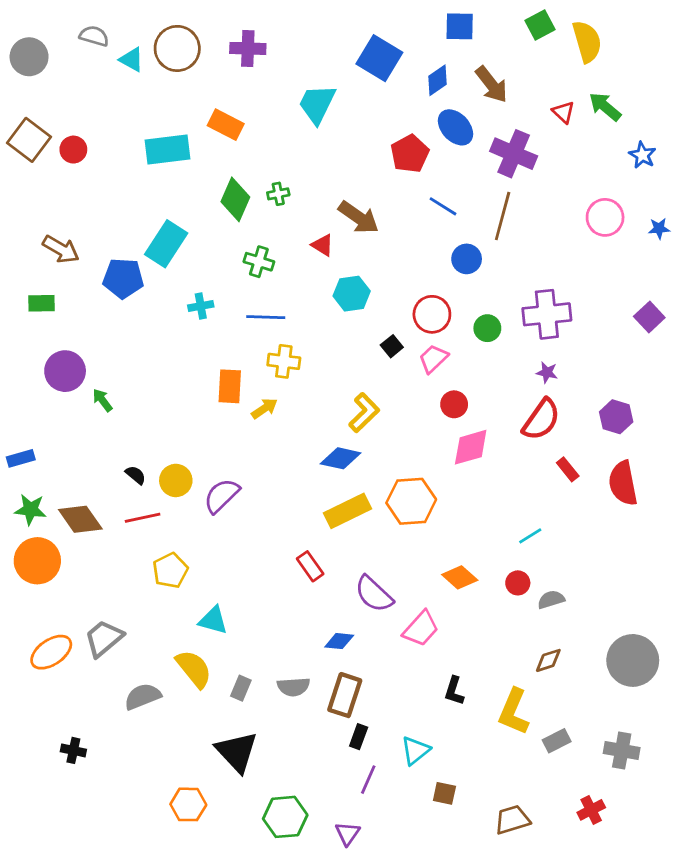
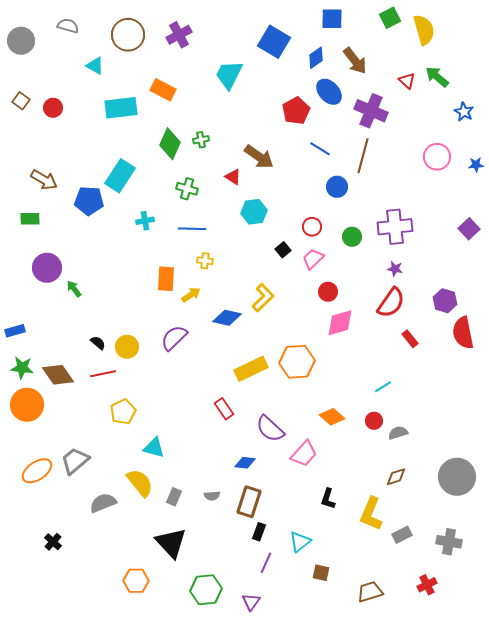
purple cross: (248, 48) -> (179, 35), turned -30
cyan triangle: (132, 60) -> (95, 66), moved
brown square: (29, 140) -> (21, 101), size x0.6
red circle: (432, 314) -> (312, 227), size x0.7
yellow cross: (284, 361) -> (205, 261), size x0.7
blue diamond: (341, 458) -> (227, 318), moved
red semicircle: (623, 483) -> (463, 333), moved
purple semicircle: (222, 496) -> (174, 338), moved
gray semicircle: (294, 687) -> (212, 496), size x0.7
black cross: (73, 750) -> (53, 542), turned 30

